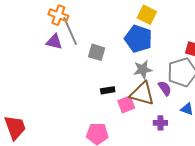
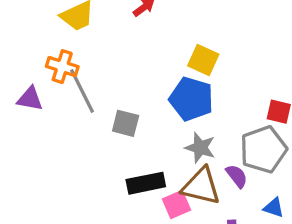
purple triangle: (54, 42) -> (30, 99), moved
gray star: (143, 69) -> (200, 148), turned 30
black rectangle: (108, 90) -> (146, 183), size x1.6

